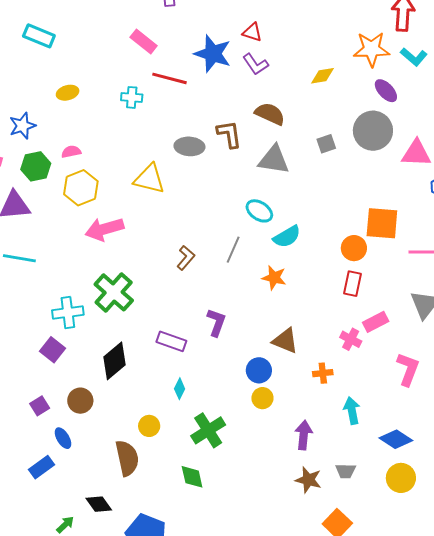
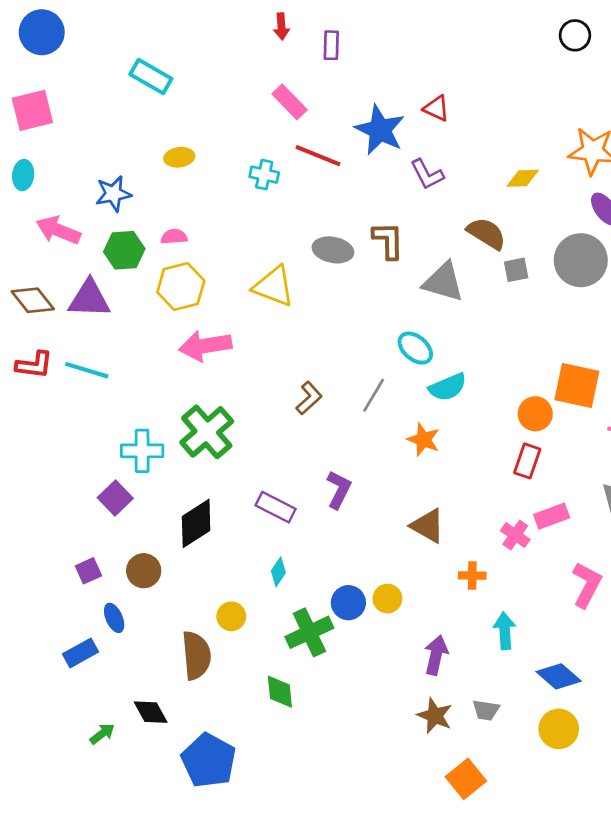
purple L-shape: (255, 64) -> (427, 174), moved
brown semicircle: (270, 114) -> (486, 233), moved
blue circle: (259, 370) -> (348, 603), moved

